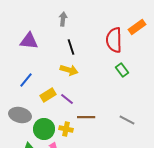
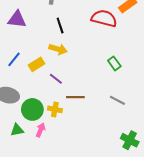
red semicircle: (114, 40) -> (104, 18), turned 105
green rectangle: (122, 70) -> (114, 63), moved
yellow rectangle: (48, 95) -> (36, 64), moved

